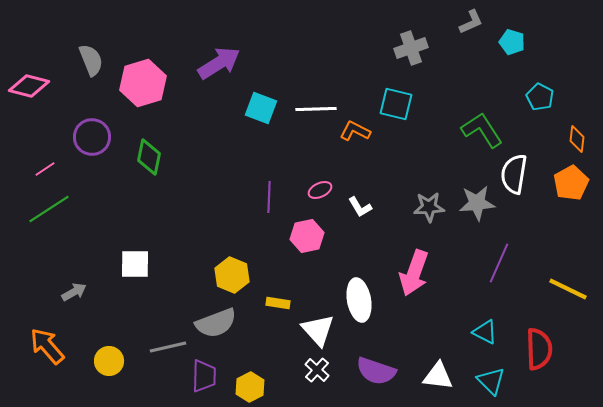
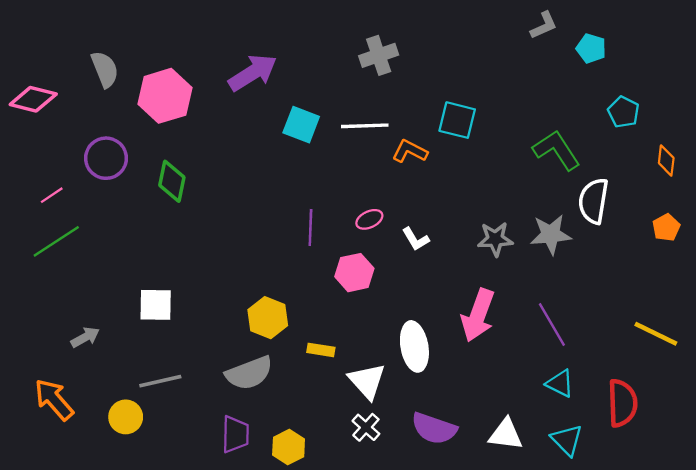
gray cross: (411, 48) -> (379, 55), moved
orange pentagon: (571, 183) -> (666, 227), moved, size x0.7
purple line: (499, 263) -> (552, 325), moved, turned -54
gray line: (168, 347) -> (160, 381), moved

